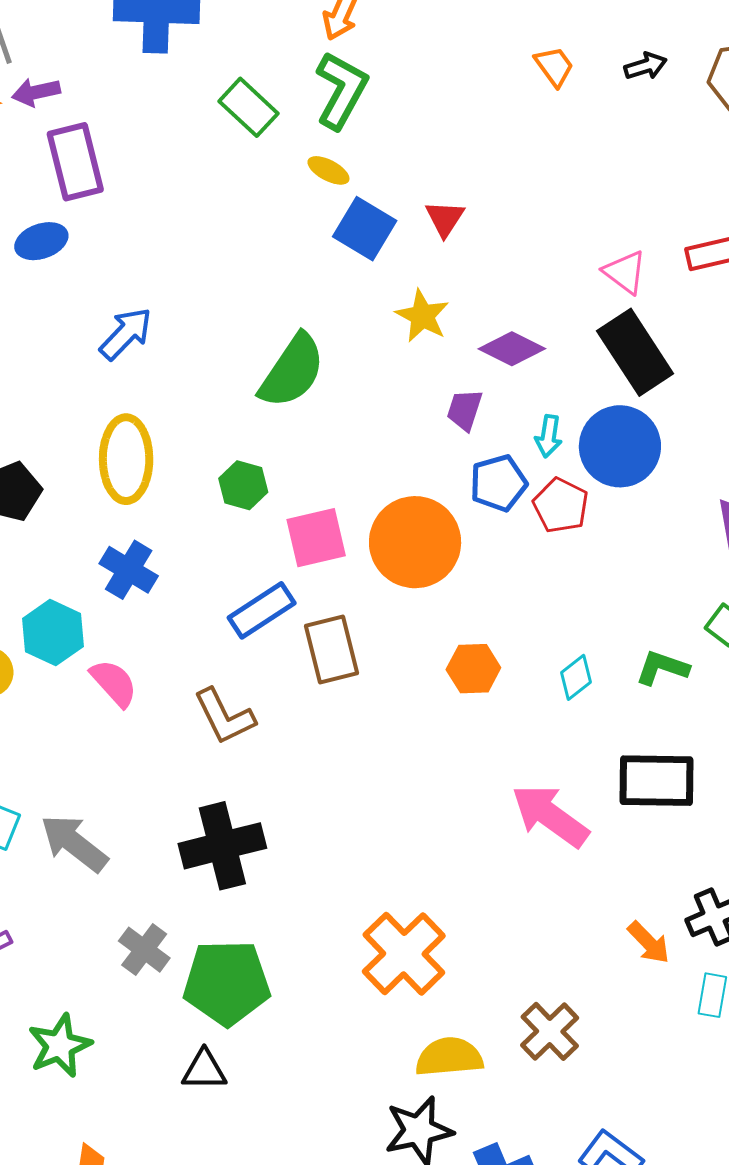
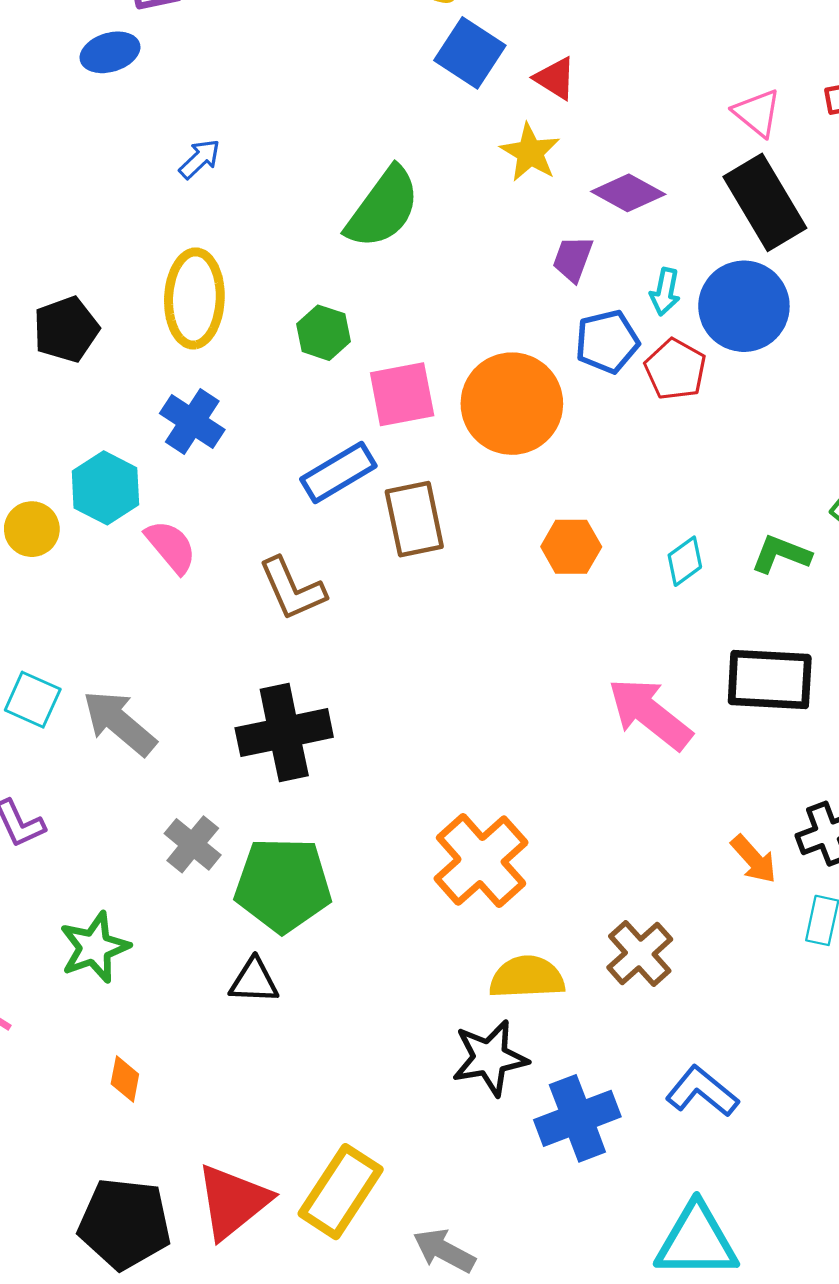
red triangle: (445, 219) -> (555, 78), moved, turned -33
blue arrow: (126, 334) -> (200, 159), size x0.7

